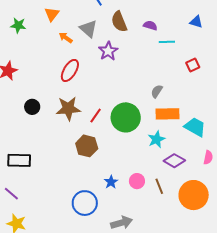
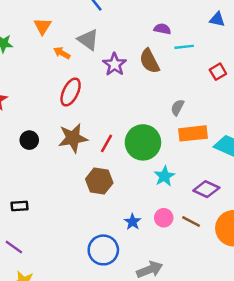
brown semicircle: (119, 22) -> (149, 61), moved
cyan star: (156, 139) -> (164, 176), moved
black rectangle: (19, 160) -> (20, 206), size x0.6
brown line: (159, 186) -> (191, 222), turned -35

